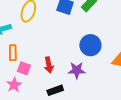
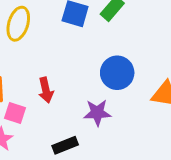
red arrow: (49, 65) -> (46, 90), moved

